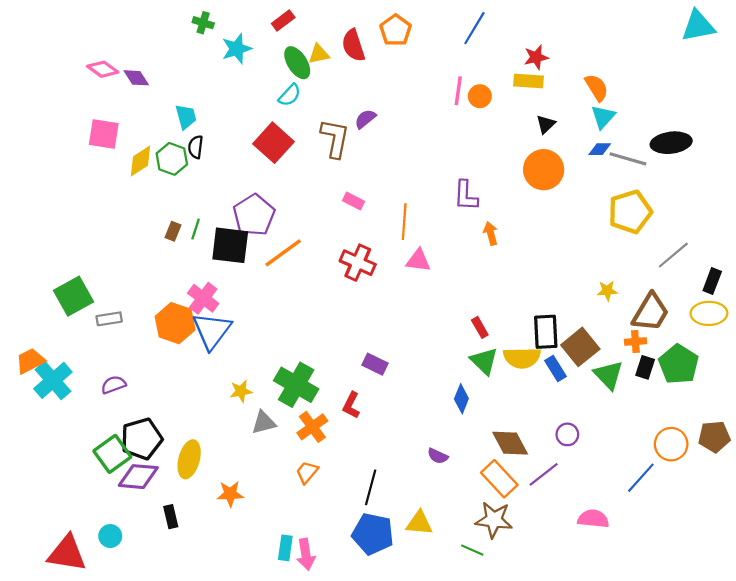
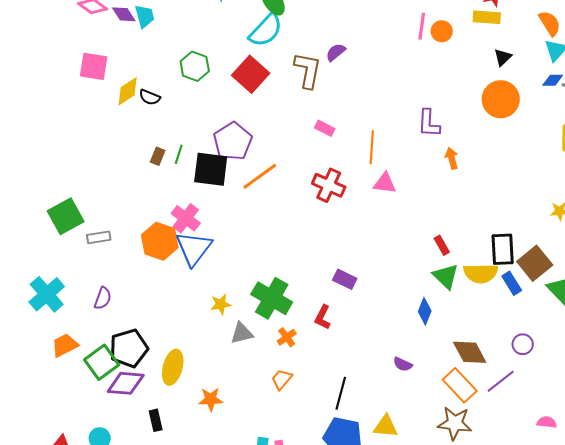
cyan semicircle: (290, 95) -> (266, 30), size x1.6
cyan trapezoid: (186, 117) -> (145, 16), moved
black semicircle: (196, 147) -> (150, 97), moved, turned -75
green hexagon: (172, 159) -> (195, 66), moved
orange trapezoid: (30, 361) -> (65, 345), moved
purple semicircle: (113, 385) -> (103, 298), turned 130
orange cross: (312, 427) -> (287, 337), size x0.7
pink semicircle: (593, 519) -> (547, 422), size x0.7

